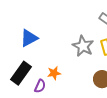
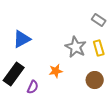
orange star: (54, 73) -> (56, 71), moved

